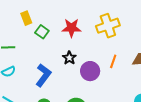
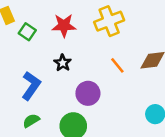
orange line: (113, 61) -> (117, 65), turned -56
purple circle: (90, 71) -> (88, 93), moved

